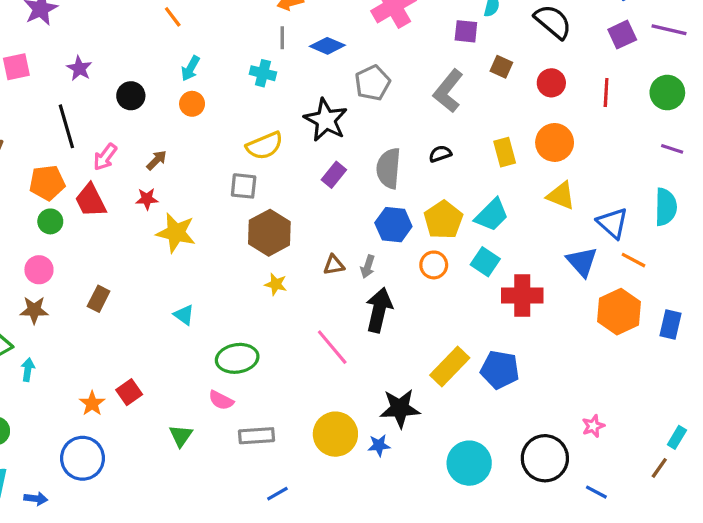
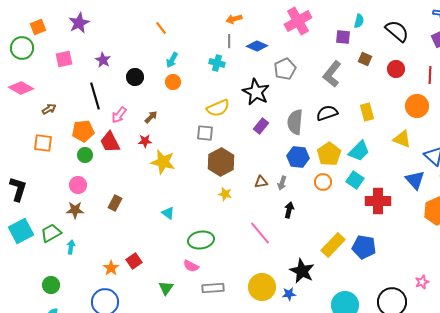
orange circle: (555, 142) -> (417, 106), moved
black semicircle: (440, 154) -> (327, 113), size x1.5
black arrow: (379, 310) -> (289, 210), size x0.6
black star: (400, 408) -> (302, 271), turned 30

